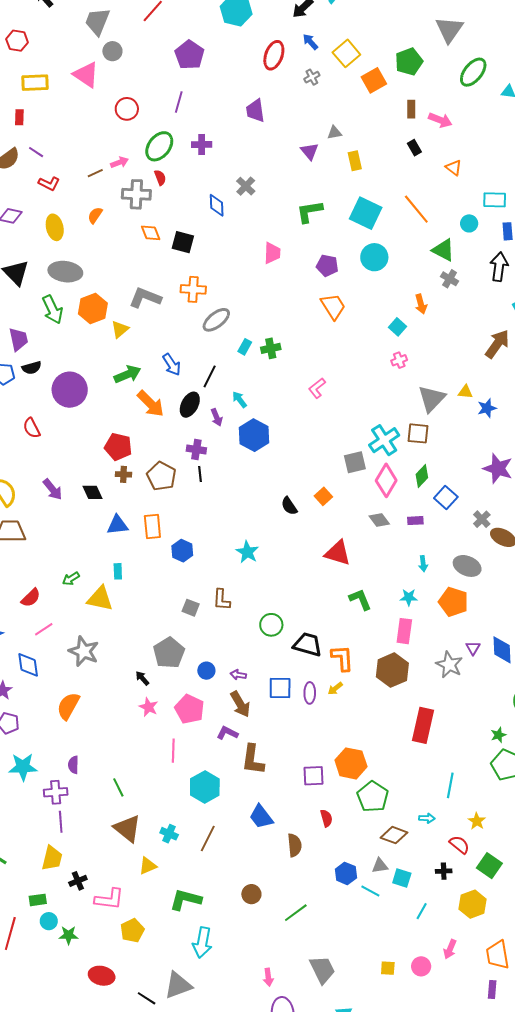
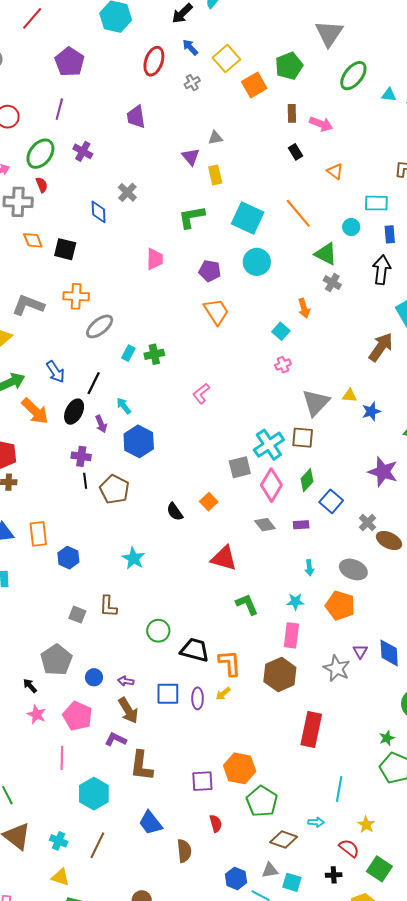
purple cross: (202, 145) -> (83, 151), turned 30
yellow rectangle: (355, 161) -> (215, 175), moved
brown pentagon: (162, 476) -> (114, 489), moved
yellow triangle: (148, 866) -> (60, 877), moved, turned 42

